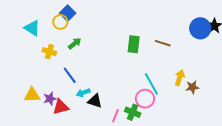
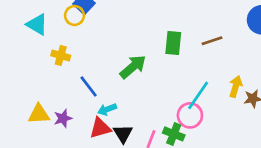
green arrow: (75, 43) -> (133, 67), moved, size x1.5
brown line: (163, 43) -> (212, 41), turned -35
cyan line: (151, 84) -> (198, 95), turned 65
black triangle: (95, 101) -> (123, 134), moved, turned 42
red triangle: (61, 107) -> (100, 128), moved

